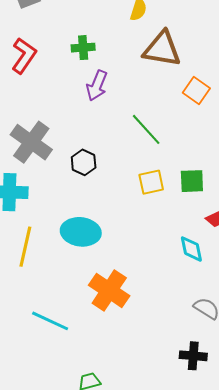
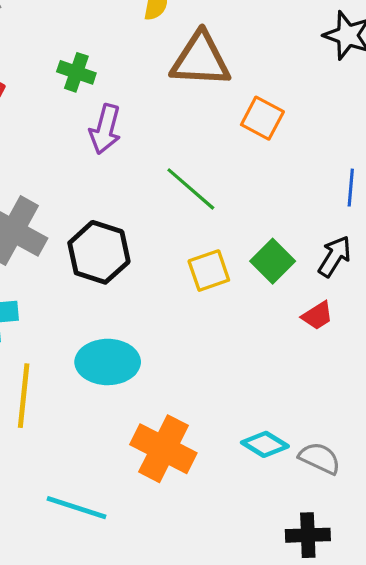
green cross: (83, 48) -> (76, 72), turned 30
black hexagon: (84, 162) -> (99, 252), size x1.5
green square: (192, 181) -> (273, 261), turned -36
cyan diamond: (191, 249) -> (265, 444), moved, turned -40

